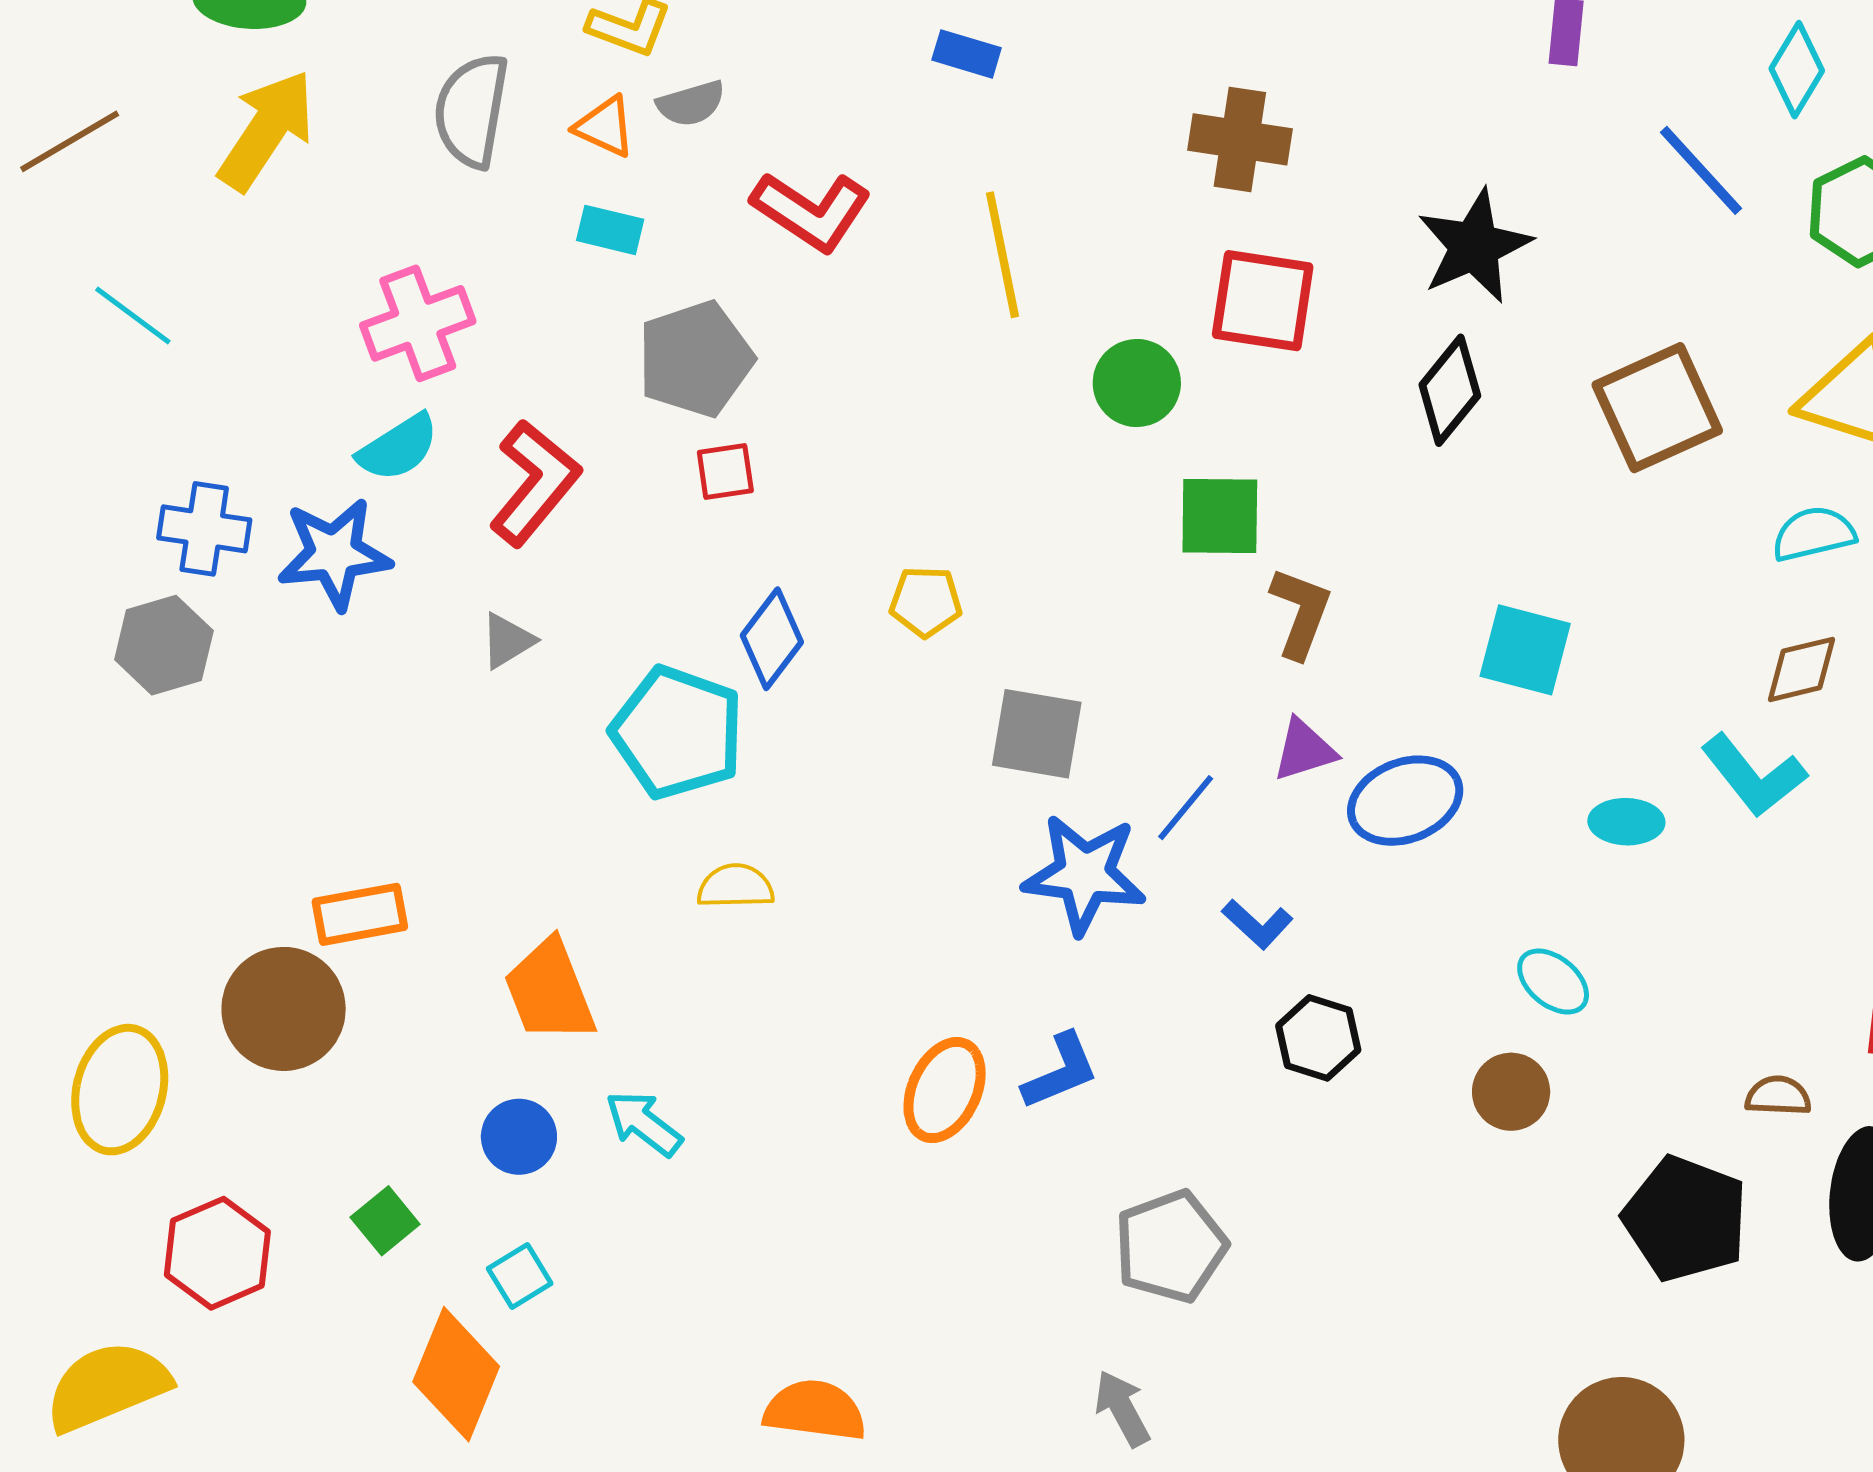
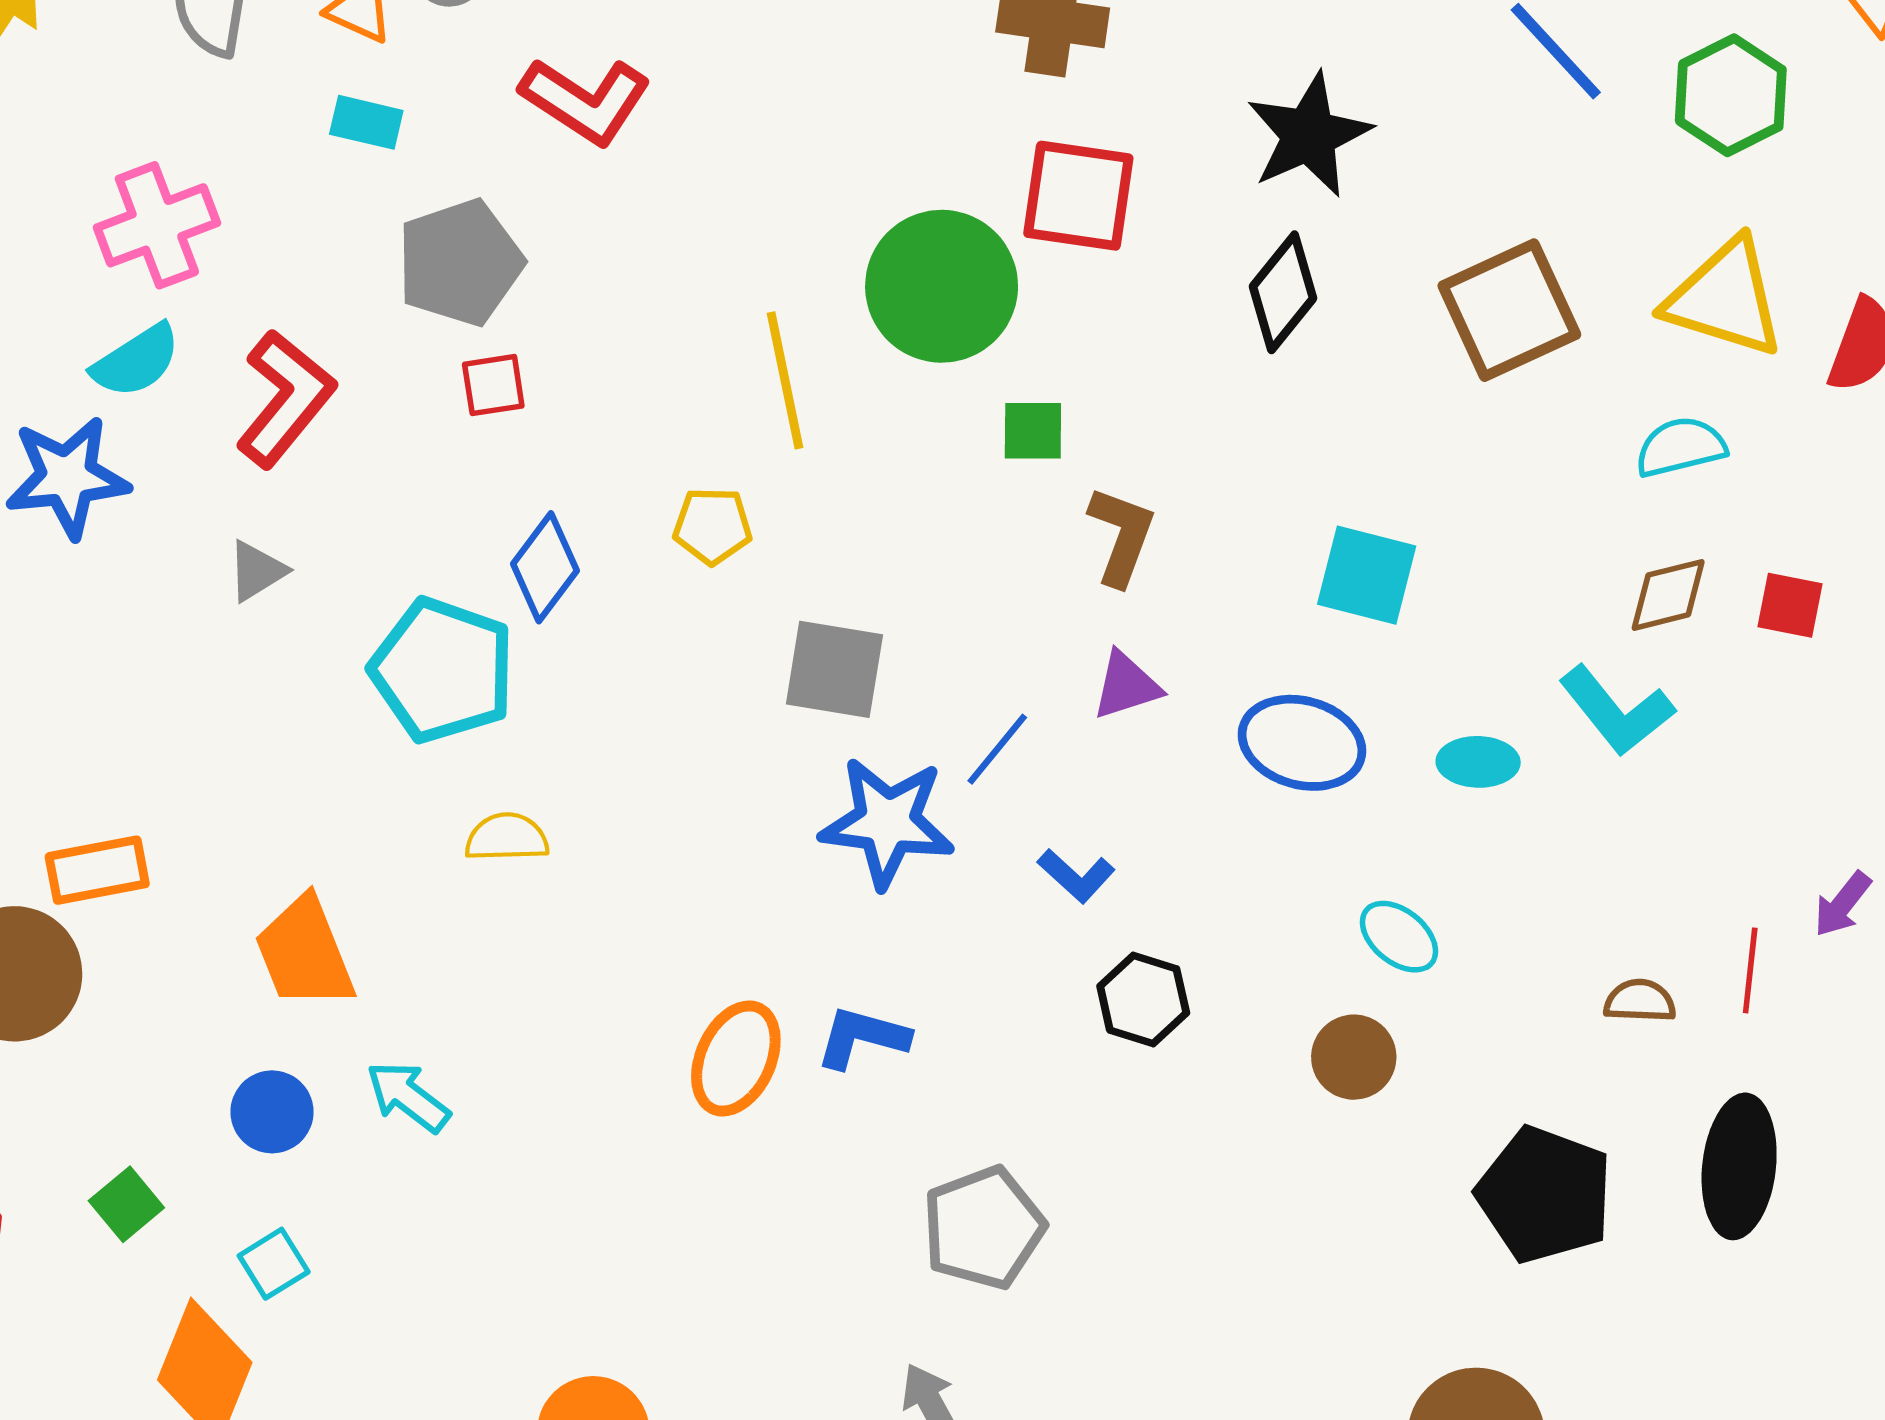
yellow line: (1002, 255) -> (785, 380), moved
green circle: (1137, 383) -> (942, 286), size x1.6
green square: (1220, 516) -> (1033, 431), size x0.7
blue ellipse: (1405, 801) -> (1302, 743), moved, turned 37
blue L-shape: (1060, 1071) -> (862, 1037), turned -142
brown semicircle: (1778, 1096) -> (1640, 1001), moved

